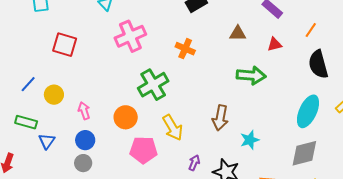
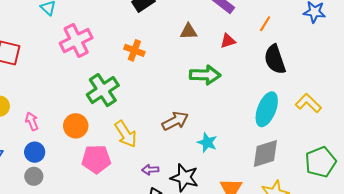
brown arrow: (220, 118) -> (175, 121), turned -125
cyan star: (250, 140) -> (207, 143), turned -30
purple arrow: (194, 163) -> (150, 170), turned -112

